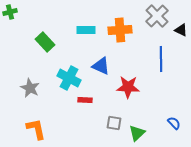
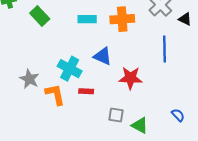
green rectangle: (45, 42) -> (40, 16), moved
orange L-shape: (36, 129) -> (55, 94), moved
green triangle: (137, 133) -> (140, 125), turned -48

